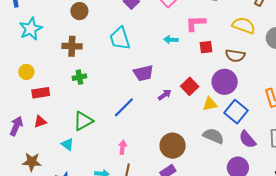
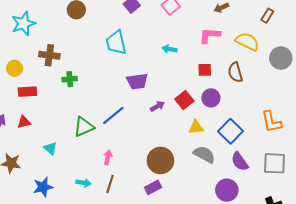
pink L-shape: (196, 23) -> (210, 35), moved
brown cross: (72, 46) -> (49, 55), moved
red square: (206, 47) -> (205, 70), moved
brown semicircle: (235, 56) -> (235, 72), turned 60
purple circle: (225, 82) -> (211, 98), moved, size x0.7
yellow triangle: (210, 104) -> (196, 127), moved
green triangle: (83, 121) -> (84, 127), moved

